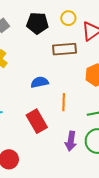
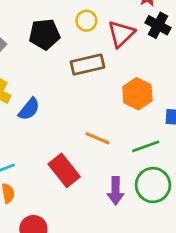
blue semicircle: (40, 82) -> (29, 109), moved, turned 150
orange line: (64, 102) -> (97, 138), turned -60

